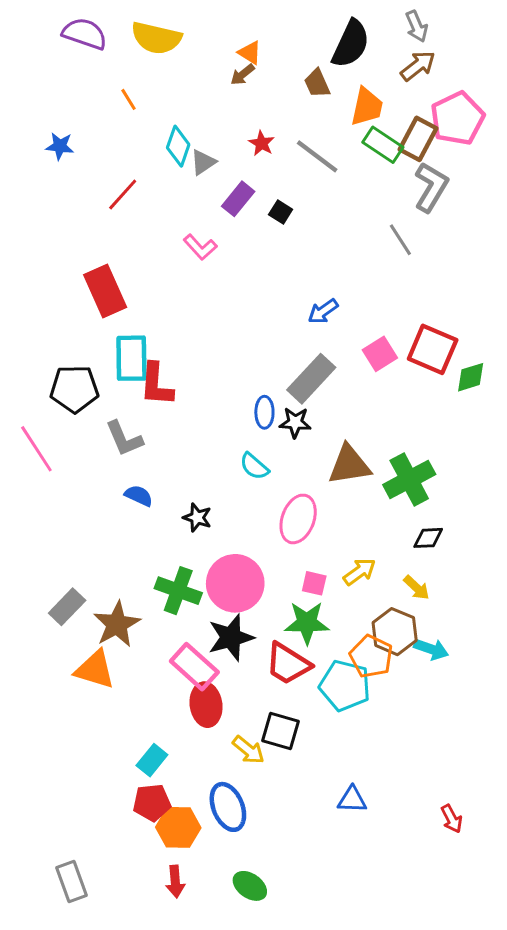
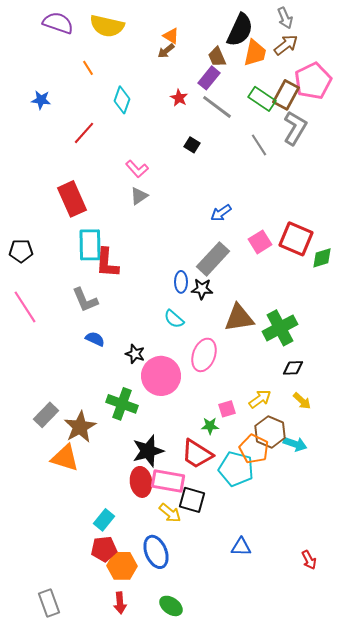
orange trapezoid: (367, 107) -> (255, 53), moved
gray triangle: (203, 162) -> (139, 196), moved
purple rectangle: (238, 199) -> (209, 78), moved
gray line: (400, 240) -> (259, 145), moved
black pentagon: (74, 389) -> (21, 251), moved, size x0.7
yellow arrow: (359, 572) -> (260, 399), moved
pink circle: (235, 583) -> (161, 376), moved
pink square: (314, 583) -> (227, 409), moved, turned -30
yellow arrow: (417, 588) -> (302, 401), moved
green star: (307, 623) -> (210, 426), size x0.6
black star: (231, 637) -> (148, 451), moved
pink rectangle: (194, 667) -> (168, 481), moved, turned -32

